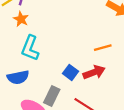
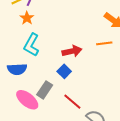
orange line: (103, 48) -> (104, 43), moved
red arrow: (94, 72) -> (72, 51), moved

